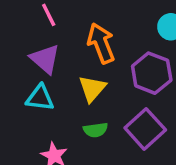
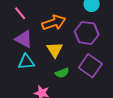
orange arrow: (101, 43) -> (54, 23), turned 105

